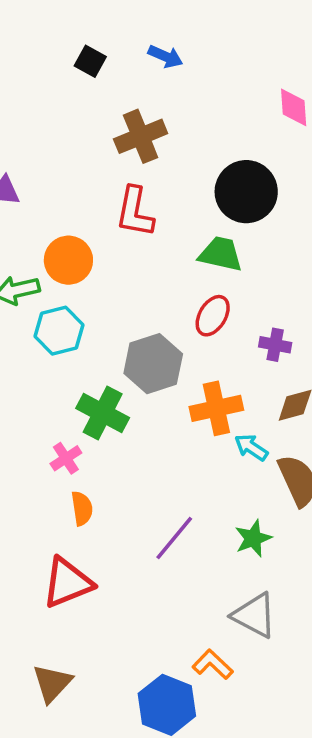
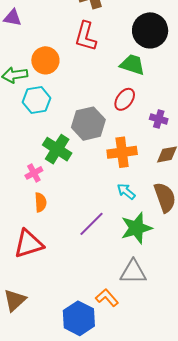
cyan arrow: (251, 447) -> (126, 192), moved
green star: (253, 538) -> (136, 228), size x1.5
gray triangle: (254, 615) -> (133, 272), turned -32

